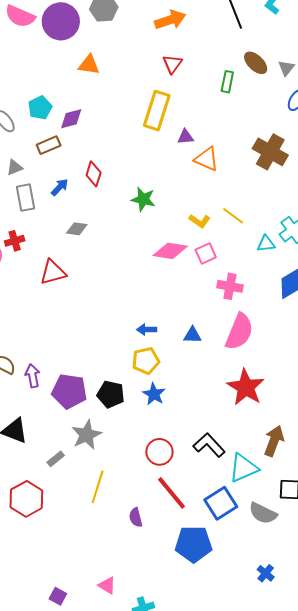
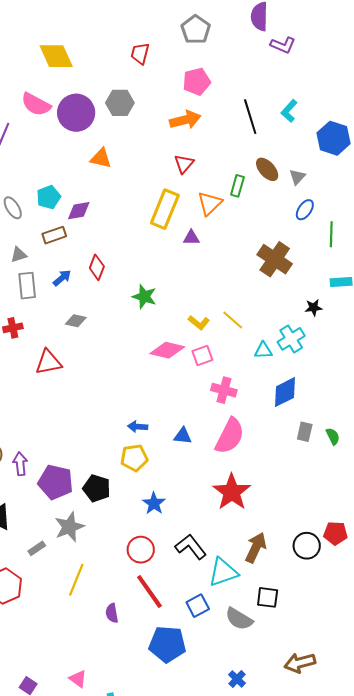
orange triangle: (207, 159) -> (210, 203), moved, turned 48
blue star: (154, 394) -> (154, 503), moved
blue square: (221, 503) -> (198, 606), size x0.7

